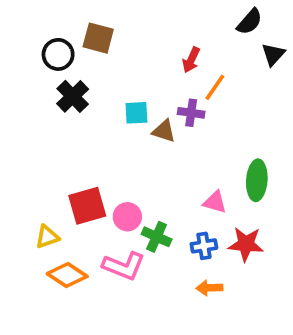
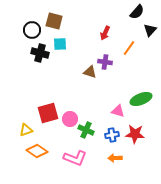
orange line: (215, 87) -> (129, 48), moved
black cross: (73, 96) -> (40, 53), turned -30
cyan square: (136, 113) -> (60, 44), moved
green ellipse: (257, 180) -> (141, 99), turned 65
pink L-shape: (124, 266) -> (75, 158), moved

